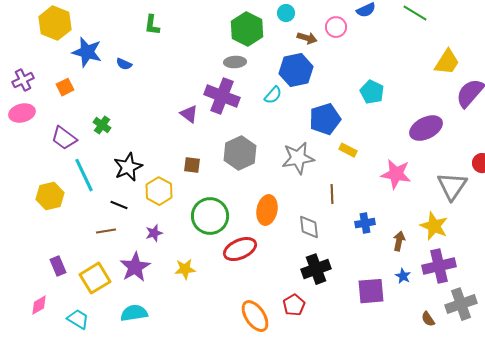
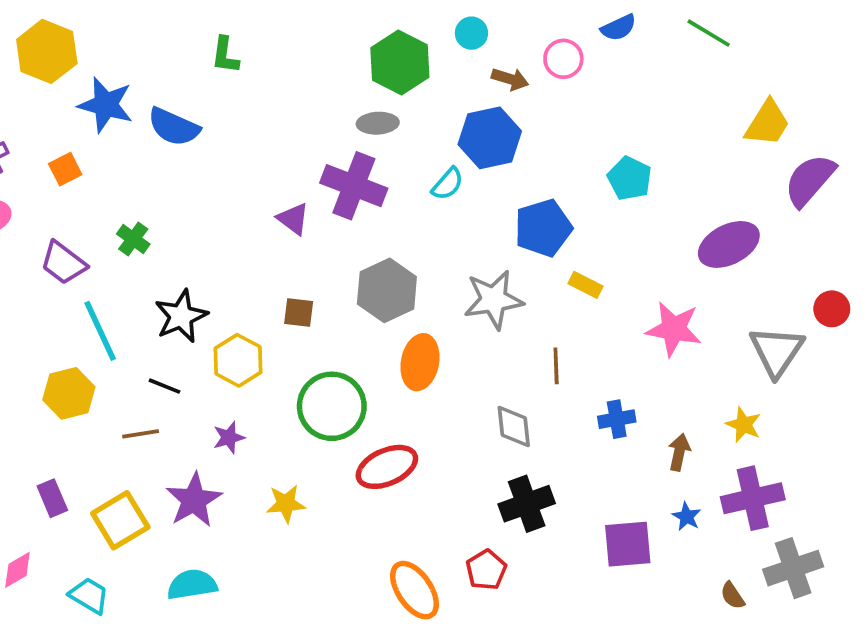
blue semicircle: (124, 64) -> (174, 127), size x1.8
yellow hexagon: (50, 196) -> (69, 393), moved
orange ellipse: (267, 210) -> (420, 362), moved
yellow star: (434, 226) -> (744, 425), size x0.7

